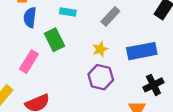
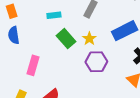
blue semicircle: (30, 17) -> (14, 35), moved
green rectangle: (54, 40) -> (66, 39), moved

